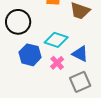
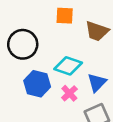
blue triangle: (80, 54) -> (97, 83), turned 48

